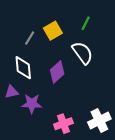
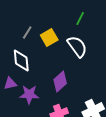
yellow square: (53, 31) -> (49, 38), moved
purple diamond: (57, 72) -> (60, 82), moved

